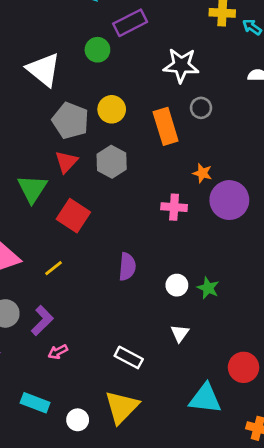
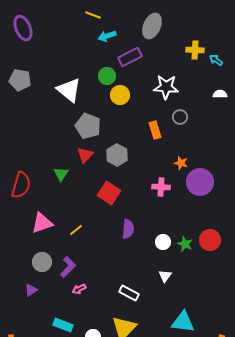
yellow circle: (112, 109) -> (120, 95), moved
orange rectangle: (166, 126) -> (155, 130), size x0.7
green triangle: (32, 189) -> (61, 174), size x0.7
red square: (73, 216) -> (109, 193), moved
red circle: (244, 367) -> (210, 240), moved

